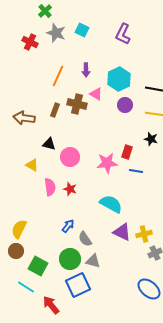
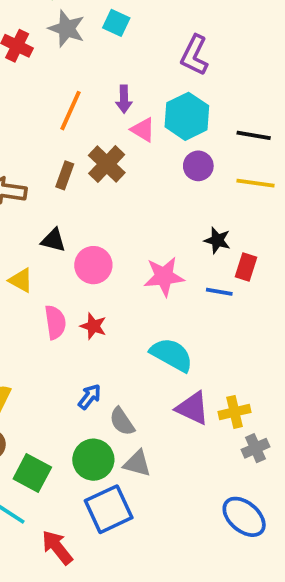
purple L-shape: (123, 34) -> (194, 55), moved
pink triangle: (96, 94) -> (143, 130), moved
brown cross: (77, 104) -> (107, 164), turned 30
black star: (151, 139) -> (217, 240), moved
red rectangle: (127, 152) -> (246, 267), moved

